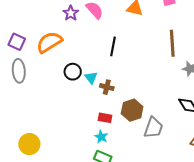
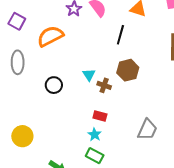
purple square: (17, 42) -> (17, 21), moved
black line: (113, 46) -> (120, 35), moved
black circle: (73, 72) -> (54, 85), moved
brown hexagon: (132, 110) -> (128, 70), moved

